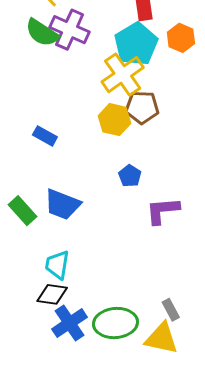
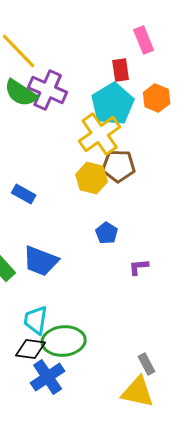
purple L-shape: (163, 211) -> (139, 267), size x0.6
green ellipse: (116, 323) -> (64, 341), moved

